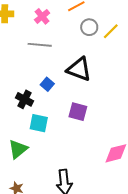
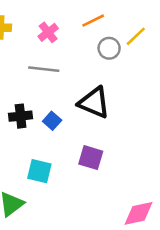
yellow line: (111, 31) -> (136, 36), moved
black cross: (25, 99) -> (21, 116), moved, turned -36

